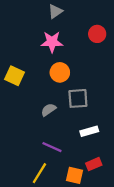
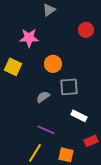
pink star: (52, 42) -> (29, 38), moved
white rectangle: (89, 131) -> (79, 116), turned 42
red rectangle: (94, 164) -> (91, 141), moved

